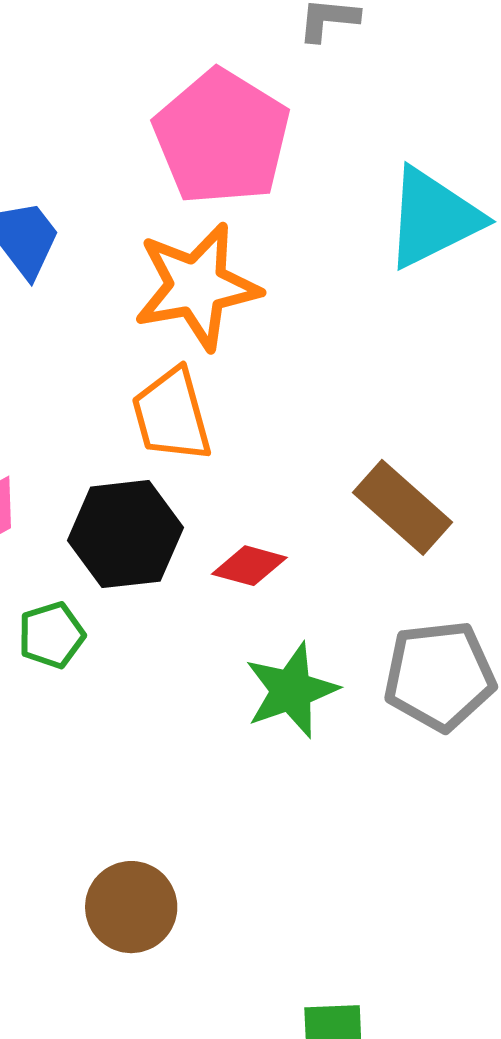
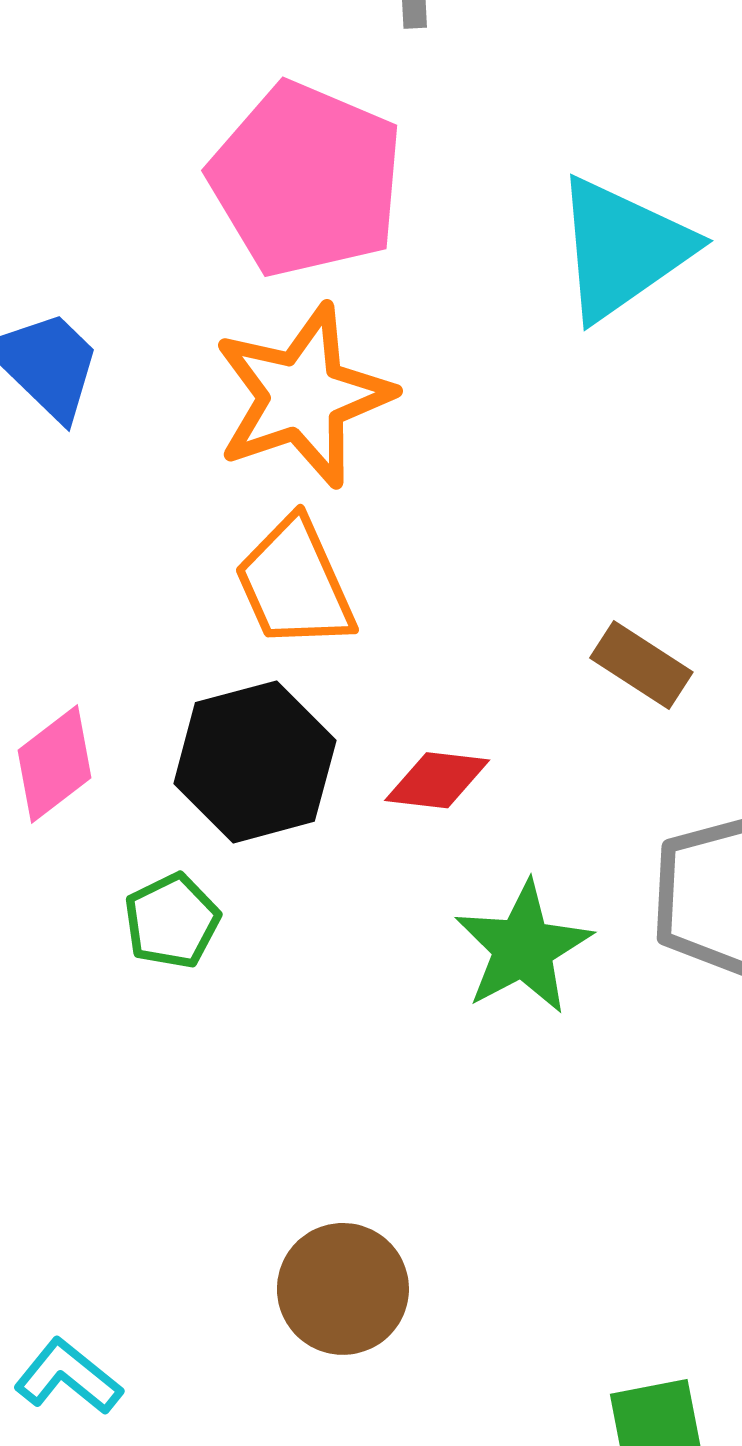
brown rectangle: (402, 507) -> (641, 665), size x0.7

